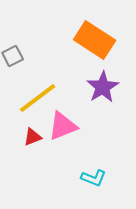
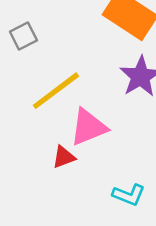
red triangle: (33, 137) -> (64, 157), moved

